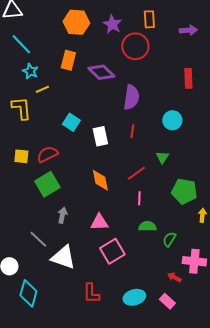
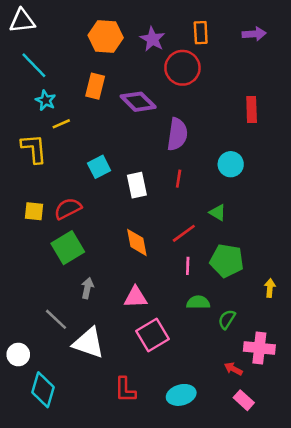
purple arrow: (188, 30) -> (254, 34), moved
cyan square: (71, 122) -> (99, 167), turned 30
green triangle: (162, 157) -> (218, 212), turned -32
green pentagon: (184, 191) -> (227, 261), moved
pink rectangle: (167, 301) -> (244, 400), moved

